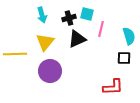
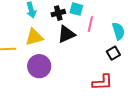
yellow triangle: (45, 42) -> (34, 37), turned 36
black square: (124, 58) -> (113, 53), turned -32

